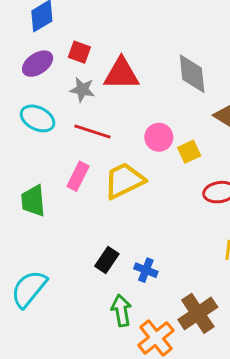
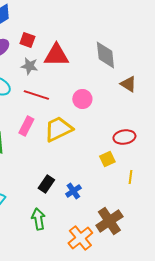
yellow square: (189, 152) -> (107, 159), moved
blue cross: (146, 270) -> (73, 191), turned 35
green arrow: (121, 311) -> (38, 219), moved

